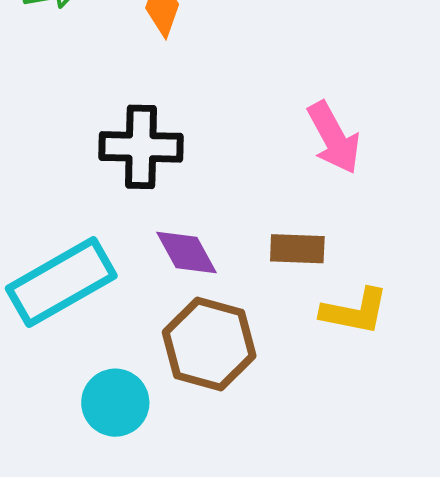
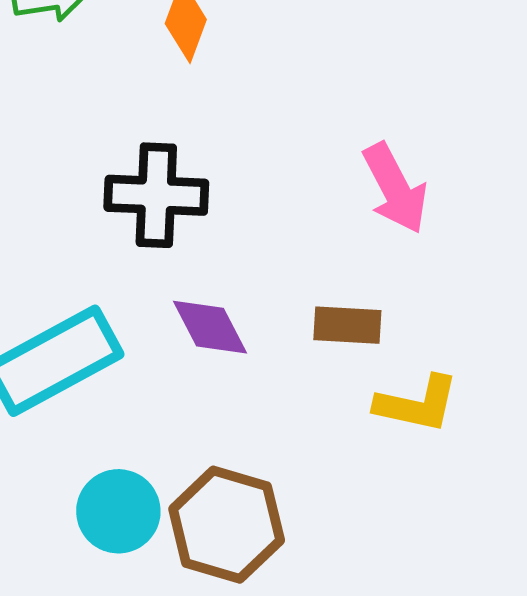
brown hexagon: (209, 344) -> (227, 525), moved

